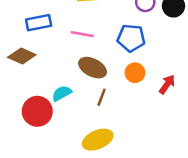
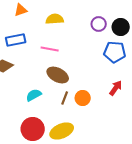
blue pentagon: (131, 38) -> (115, 52), moved
orange circle: (135, 73) -> (83, 98), moved
red circle: (37, 111) -> (33, 129), moved

